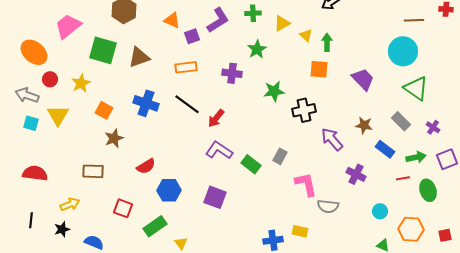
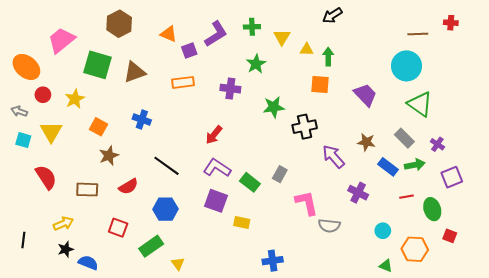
yellow triangle: (282, 23) -> (282, 37), turned -30
yellow triangle: (306, 35) -> (307, 49), turned -40
gray arrow: (27, 95) -> (19, 111), size x0.7
blue cross: (146, 103) -> (142, 119), size x0.7
black line: (187, 104) -> (167, 166), moved
green arrow: (416, 157) -> (415, 165), moved
red semicircle: (146, 166) -> (128, 186), moved
red semicircle: (35, 173) -> (46, 177), moved, turned 50
purple square: (215, 197) -> (216, 201), moved
black star: (62, 229) -> (66, 249), moved
yellow rectangle: (300, 231) -> (242, 222), moved
red square: (445, 235) -> (450, 236), moved, turned 32

